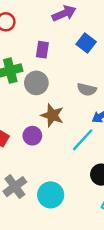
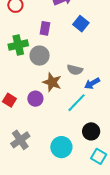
gray semicircle: (87, 89) -> (75, 70), moved
cyan circle: (51, 195) -> (61, 147), moved

